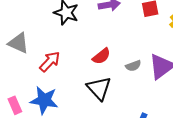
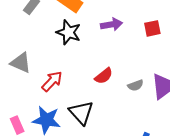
black triangle: (99, 88) -> (81, 113), moved

